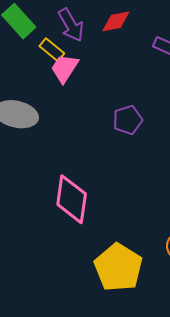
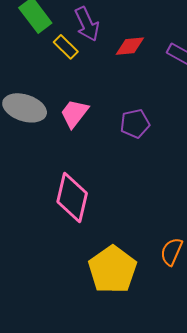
red diamond: (116, 21) -> (130, 46), moved
pink trapezoid: (65, 68) -> (74, 113), moved

